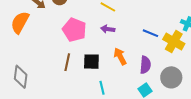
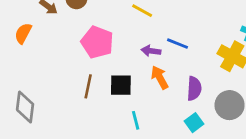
orange semicircle: (20, 22) -> (23, 33), size x0.7
purple arrow: (108, 29) -> (151, 51), moved
blue line: (150, 33) -> (177, 44), moved

